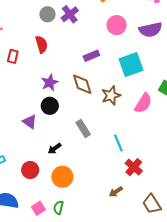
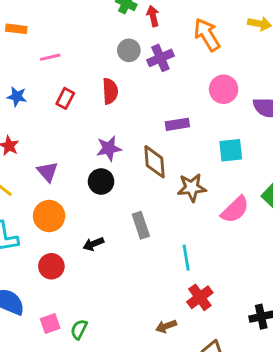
cyan square: (131, 65) -> (231, 150), size x0.7
purple triangle: (30, 122) -> (48, 172), moved
orange circle: (62, 177) -> (49, 216), moved

